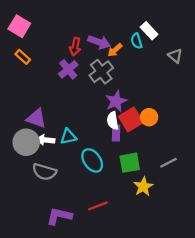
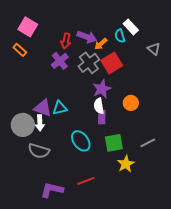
pink square: (19, 26) -> (28, 27), moved
purple triangle: (36, 118) -> (43, 108), moved
red square: (131, 119) -> (112, 63), moved
cyan triangle: (68, 137) -> (60, 108), moved
white arrow: (46, 140) -> (40, 123), turned -98

